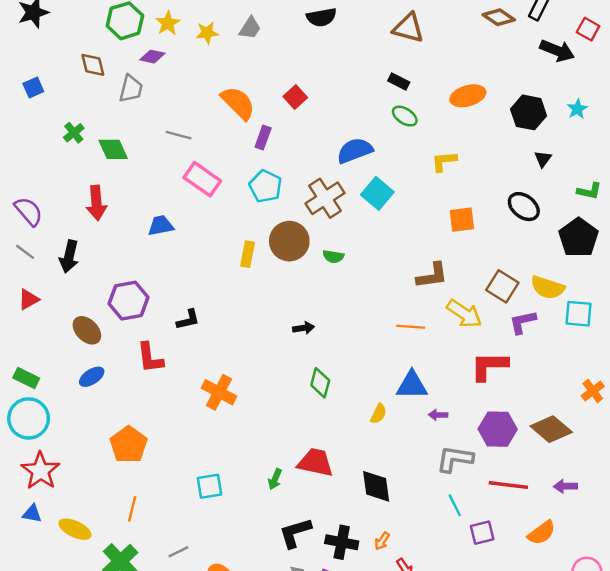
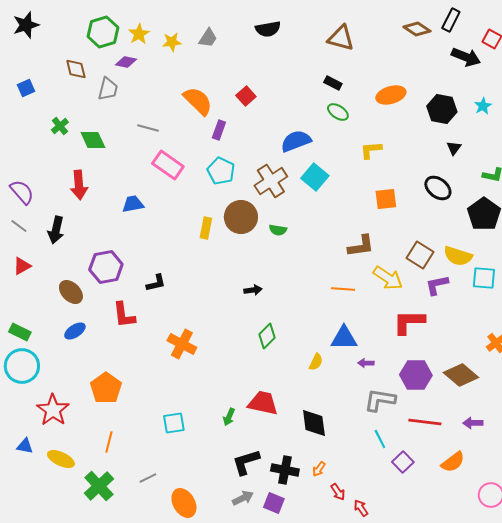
green diamond: (320, 383) -> (267, 336), turned 30
red star: (40, 471) -> (53, 410), moved
purple square: (482, 533) -> (403, 462), turned -30

